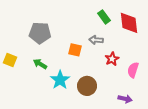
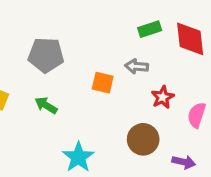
green rectangle: (104, 17) -> (150, 29), turned -72
cyan star: (60, 80) -> (78, 157), moved
brown circle: (87, 86) -> (143, 139), moved

